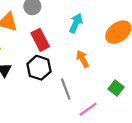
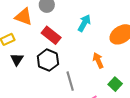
red rectangle: (40, 40) -> (51, 35), turned -30
orange arrow: (83, 59) -> (98, 60), moved

